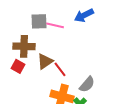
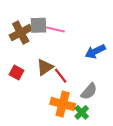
blue arrow: (84, 15) -> (95, 51), moved
brown cross: (24, 46) -> (21, 33), moved, turned -30

